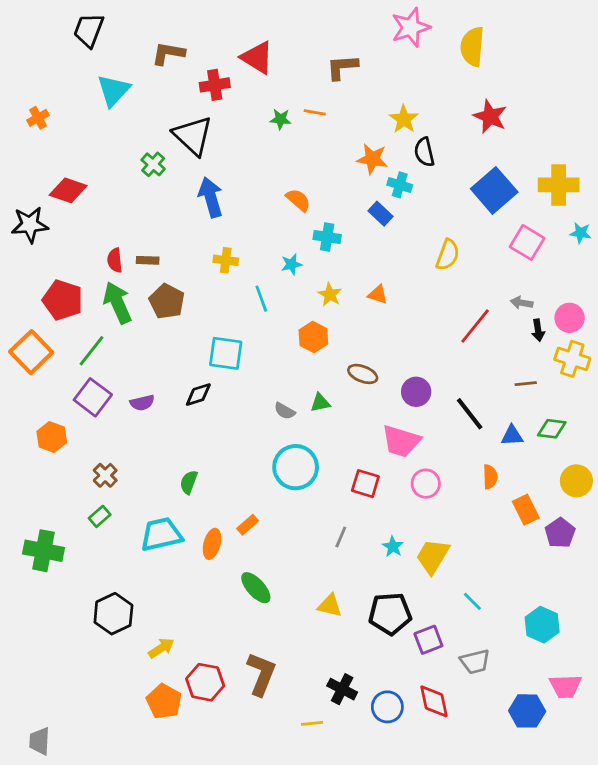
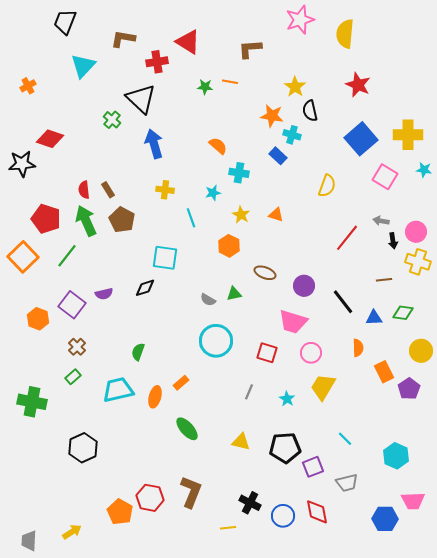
brown rectangle: (148, 260) -> (108, 190), turned 56
purple square: (93, 397) -> (72, 305), moved
yellow trapezoid: (433, 556) -> (323, 387), moved
yellow arrow: (161, 648) -> (72, 532), moved

